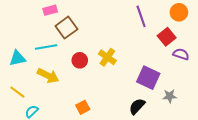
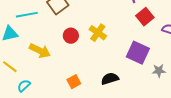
red square: (167, 37) -> (145, 17), moved
cyan line: (46, 47) -> (27, 15), moved
black semicircle: (137, 106) -> (110, 79), moved, turned 30

